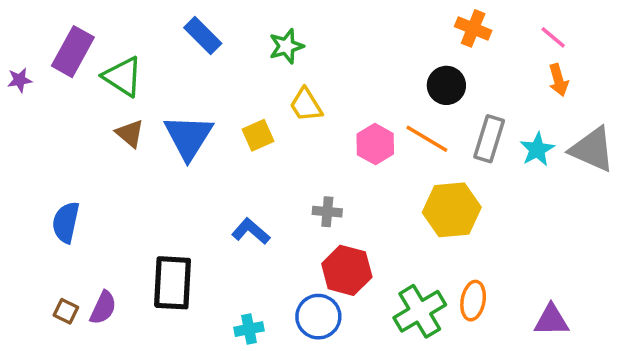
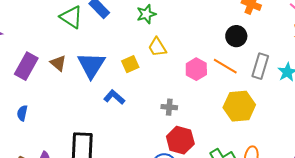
purple rectangle: (73, 52) -> (26, 66), moved
green triangle: (123, 76) -> (71, 17), moved
blue semicircle: (66, 222) -> (22, 113), size x0.7
blue L-shape: (251, 231) -> (114, 97), moved

